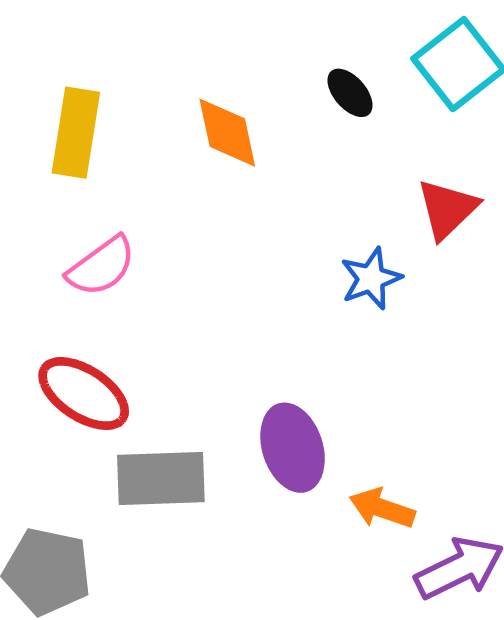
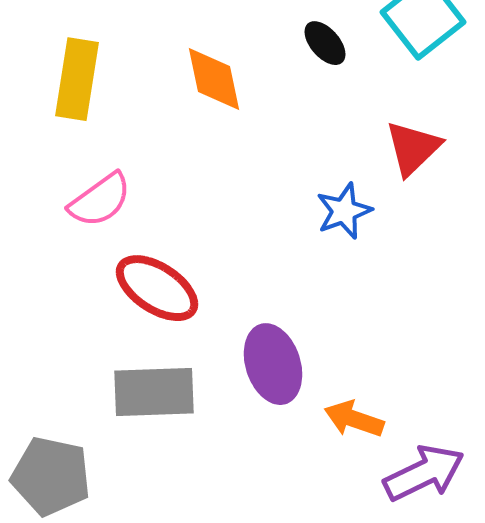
red ellipse: (84, 393) -> (157, 288), moved

